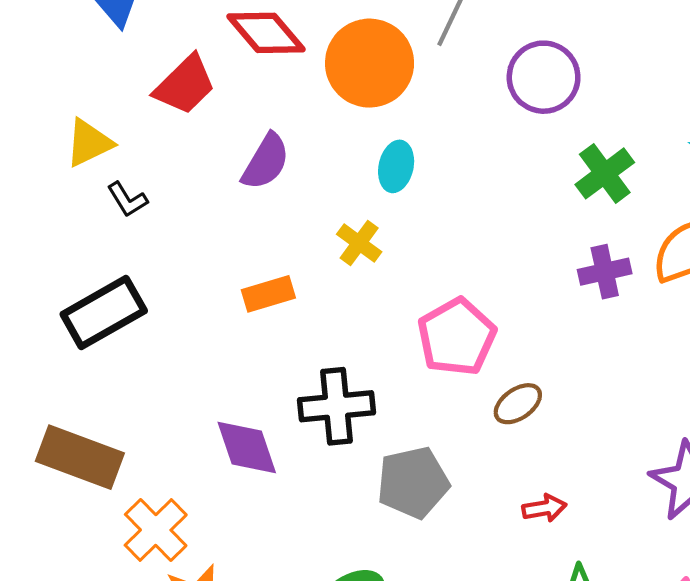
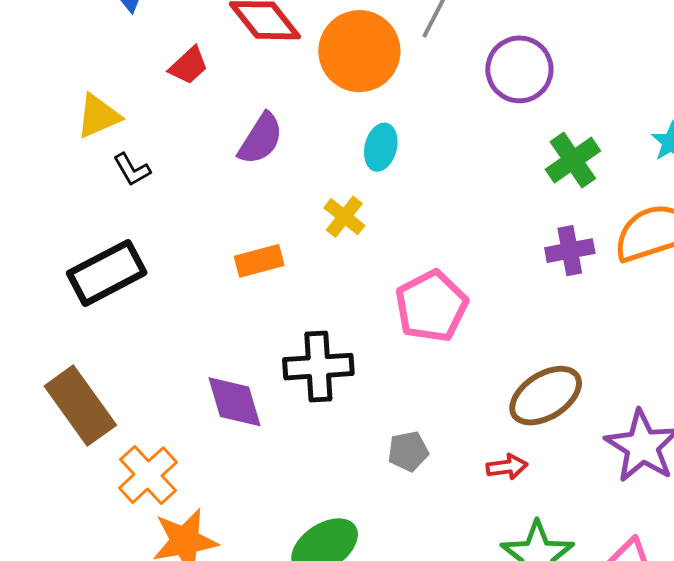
red trapezoid: (185, 85) -> (189, 66), size x0.7
brown ellipse: (518, 404) -> (546, 396), moved, size x1.6
brown rectangle: (80, 457) -> (80, 406), turned 32
gray pentagon: (413, 483) -> (408, 451), moved, size x0.6

